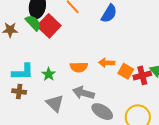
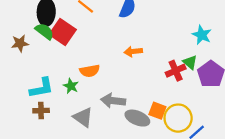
orange arrow: (107, 63) -> (133, 51), moved
orange semicircle: (79, 67) -> (90, 71), moved
orange square: (126, 71) -> (157, 111), moved

